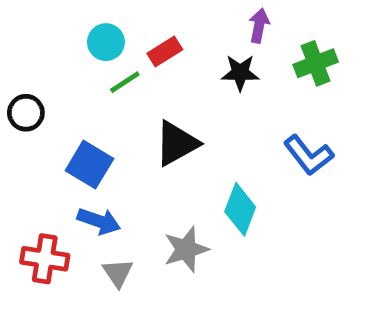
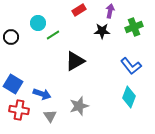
cyan circle: (106, 42) -> (38, 23), moved
red rectangle: (165, 52) -> (79, 10), moved
black circle: (26, 113) -> (11, 37), moved
blue square: (89, 165) -> (13, 84), moved
cyan diamond: (240, 209) -> (129, 97), moved

